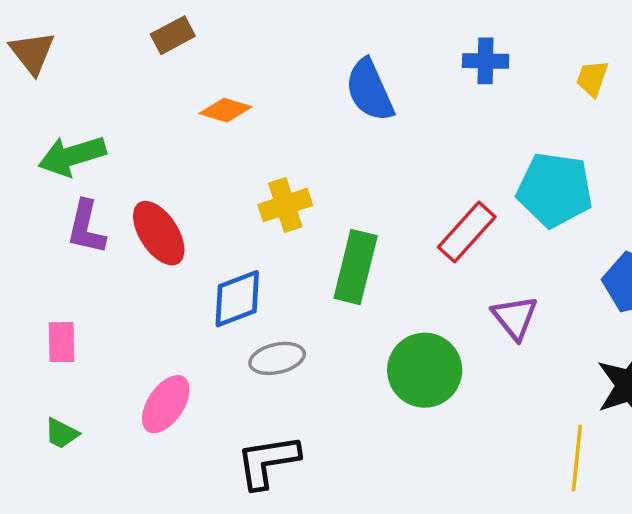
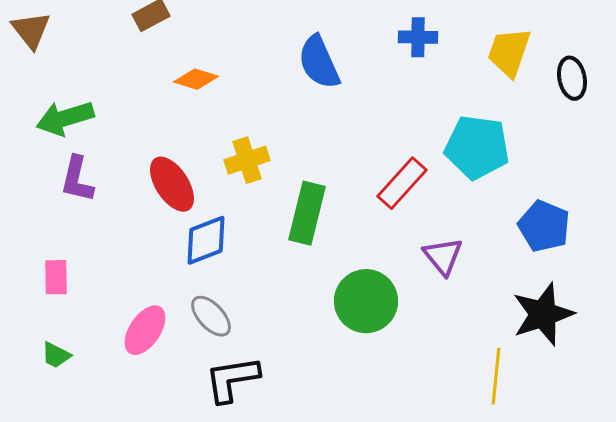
yellow trapezoid: (592, 78) -> (509, 52), size x1.6
red ellipse: (159, 233) -> (172, 184), moved
gray ellipse: (277, 358) -> (211, 316), moved, turned 60

